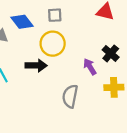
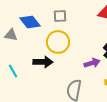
purple arrow: (90, 67) -> (92, 63), turned 105

